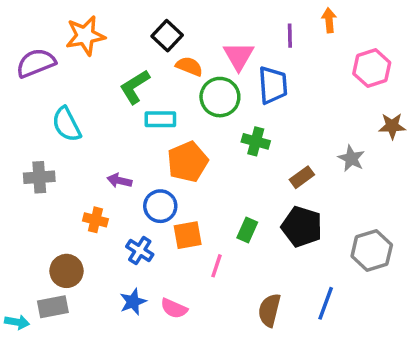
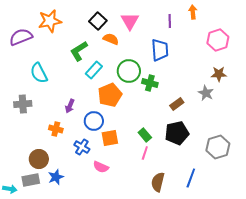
pink triangle: (239, 56) -> (130, 21), moved
green circle: (220, 97) -> (129, 71), moved
cyan rectangle: (160, 119) -> (94, 70), turned -48
brown star: (392, 126) -> (219, 74), moved
purple arrow: (119, 181) -> (70, 106), turned -80
black pentagon: (302, 227) -> (177, 133), turned -30
green rectangle: (247, 230) -> (145, 135), turned -64
pink line: (217, 266) -> (145, 153), moved
blue star: (133, 302) -> (56, 177), moved
pink semicircle: (174, 308) -> (101, 167), moved

